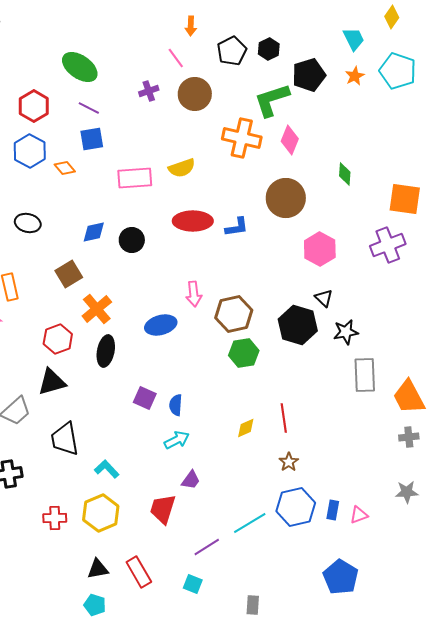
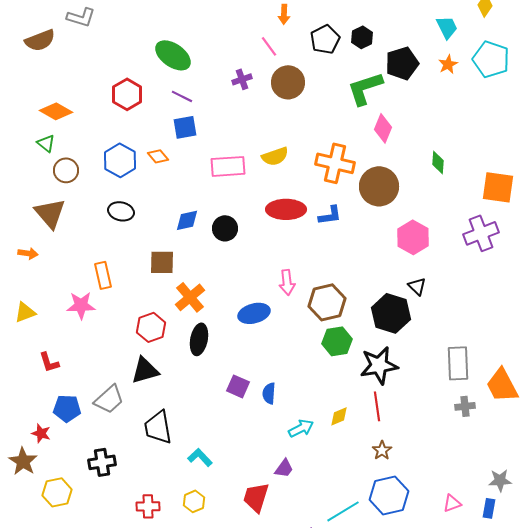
orange cross: (242, 138) -> (335, 163), moved
blue hexagon: (30, 151) -> (120, 160), moved
brown square: (69, 274) -> (162, 262), turned 32
black star: (346, 332) -> (379, 365), moved, size x1.5
gray cross: (409, 437) -> (465, 406), moved
cyan arrow: (177, 440) -> (301, 428), moved
blue rectangle: (333, 510) -> (489, 508), moved
yellow hexagon: (101, 513) -> (194, 501), size x0.6

